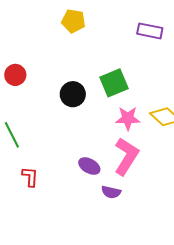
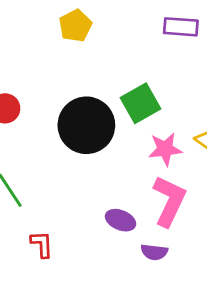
yellow pentagon: (73, 21) -> (75, 26), turned -30
black circle: (73, 94) -> (86, 125), size x1.6

